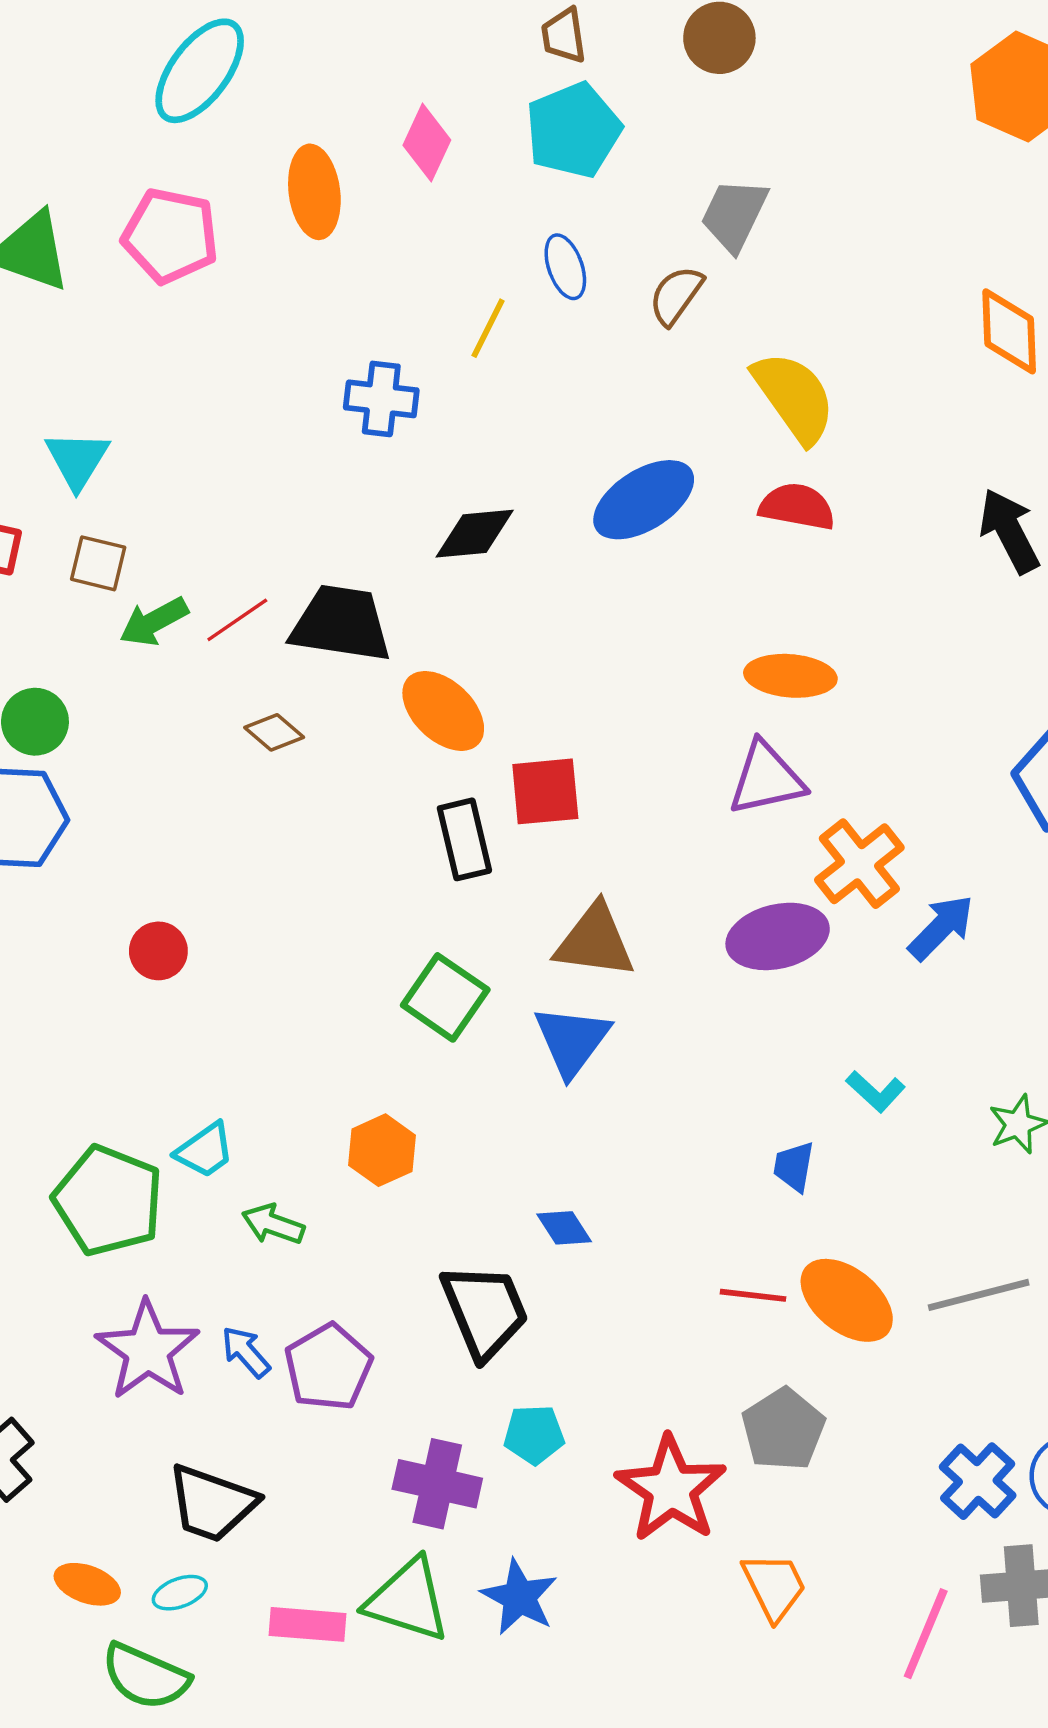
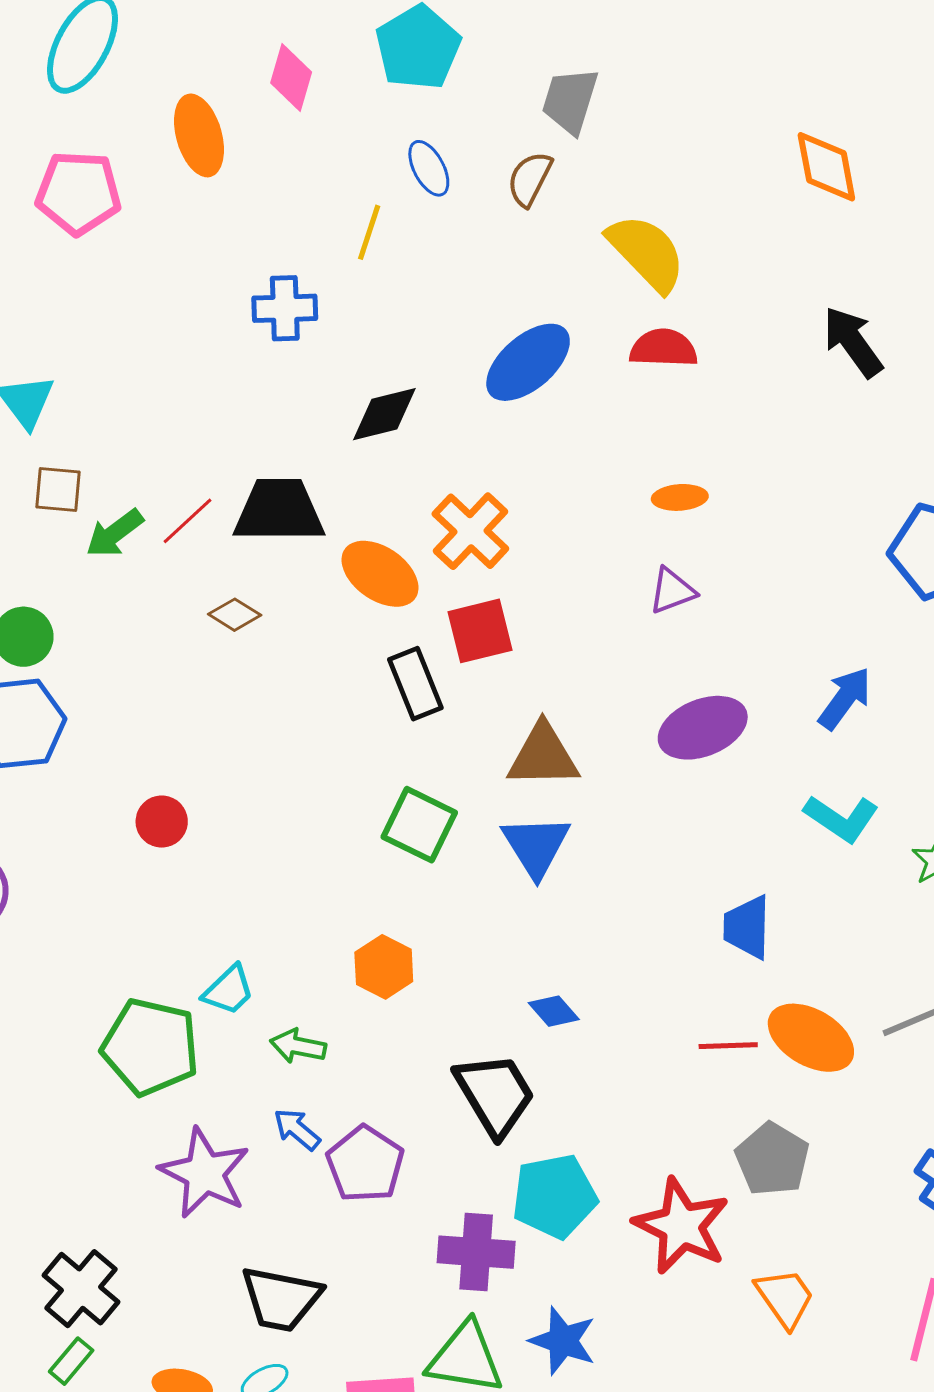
orange ellipse: (790, 676) -> (680, 497), size x0.7
purple triangle: (766, 779) -> (672, 591), size x0.7
orange cross: (859, 864) -> (470, 531), moved
cyan L-shape: (876, 1091) -> (841, 818), moved, size x1.4
blue trapezoid: (794, 1166) -> (747, 927), size x1.4
blue arrow: (246, 1352) -> (297, 1129), moved
cyan pentagon: (534, 1435) -> (554, 1196), size x1.6

